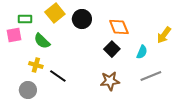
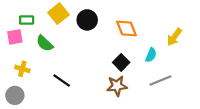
black square: (112, 49) -> (121, 62), moved
yellow cross: (36, 65) -> (22, 69), moved
gray circle: (28, 90) -> (15, 95), moved

